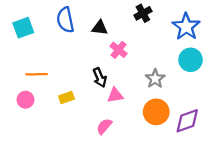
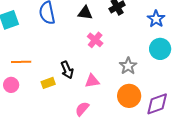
blue star: (186, 27) -> (156, 19), size x0.7
black triangle: (100, 28) -> (85, 13), moved
black arrow: (100, 78) -> (67, 70), moved

